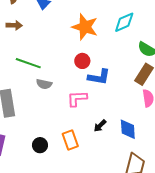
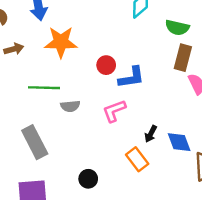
orange star: (85, 27) -> (61, 42), moved
blue diamond: (128, 129) -> (179, 142), moved
orange rectangle: (70, 140) -> (137, 159), moved

